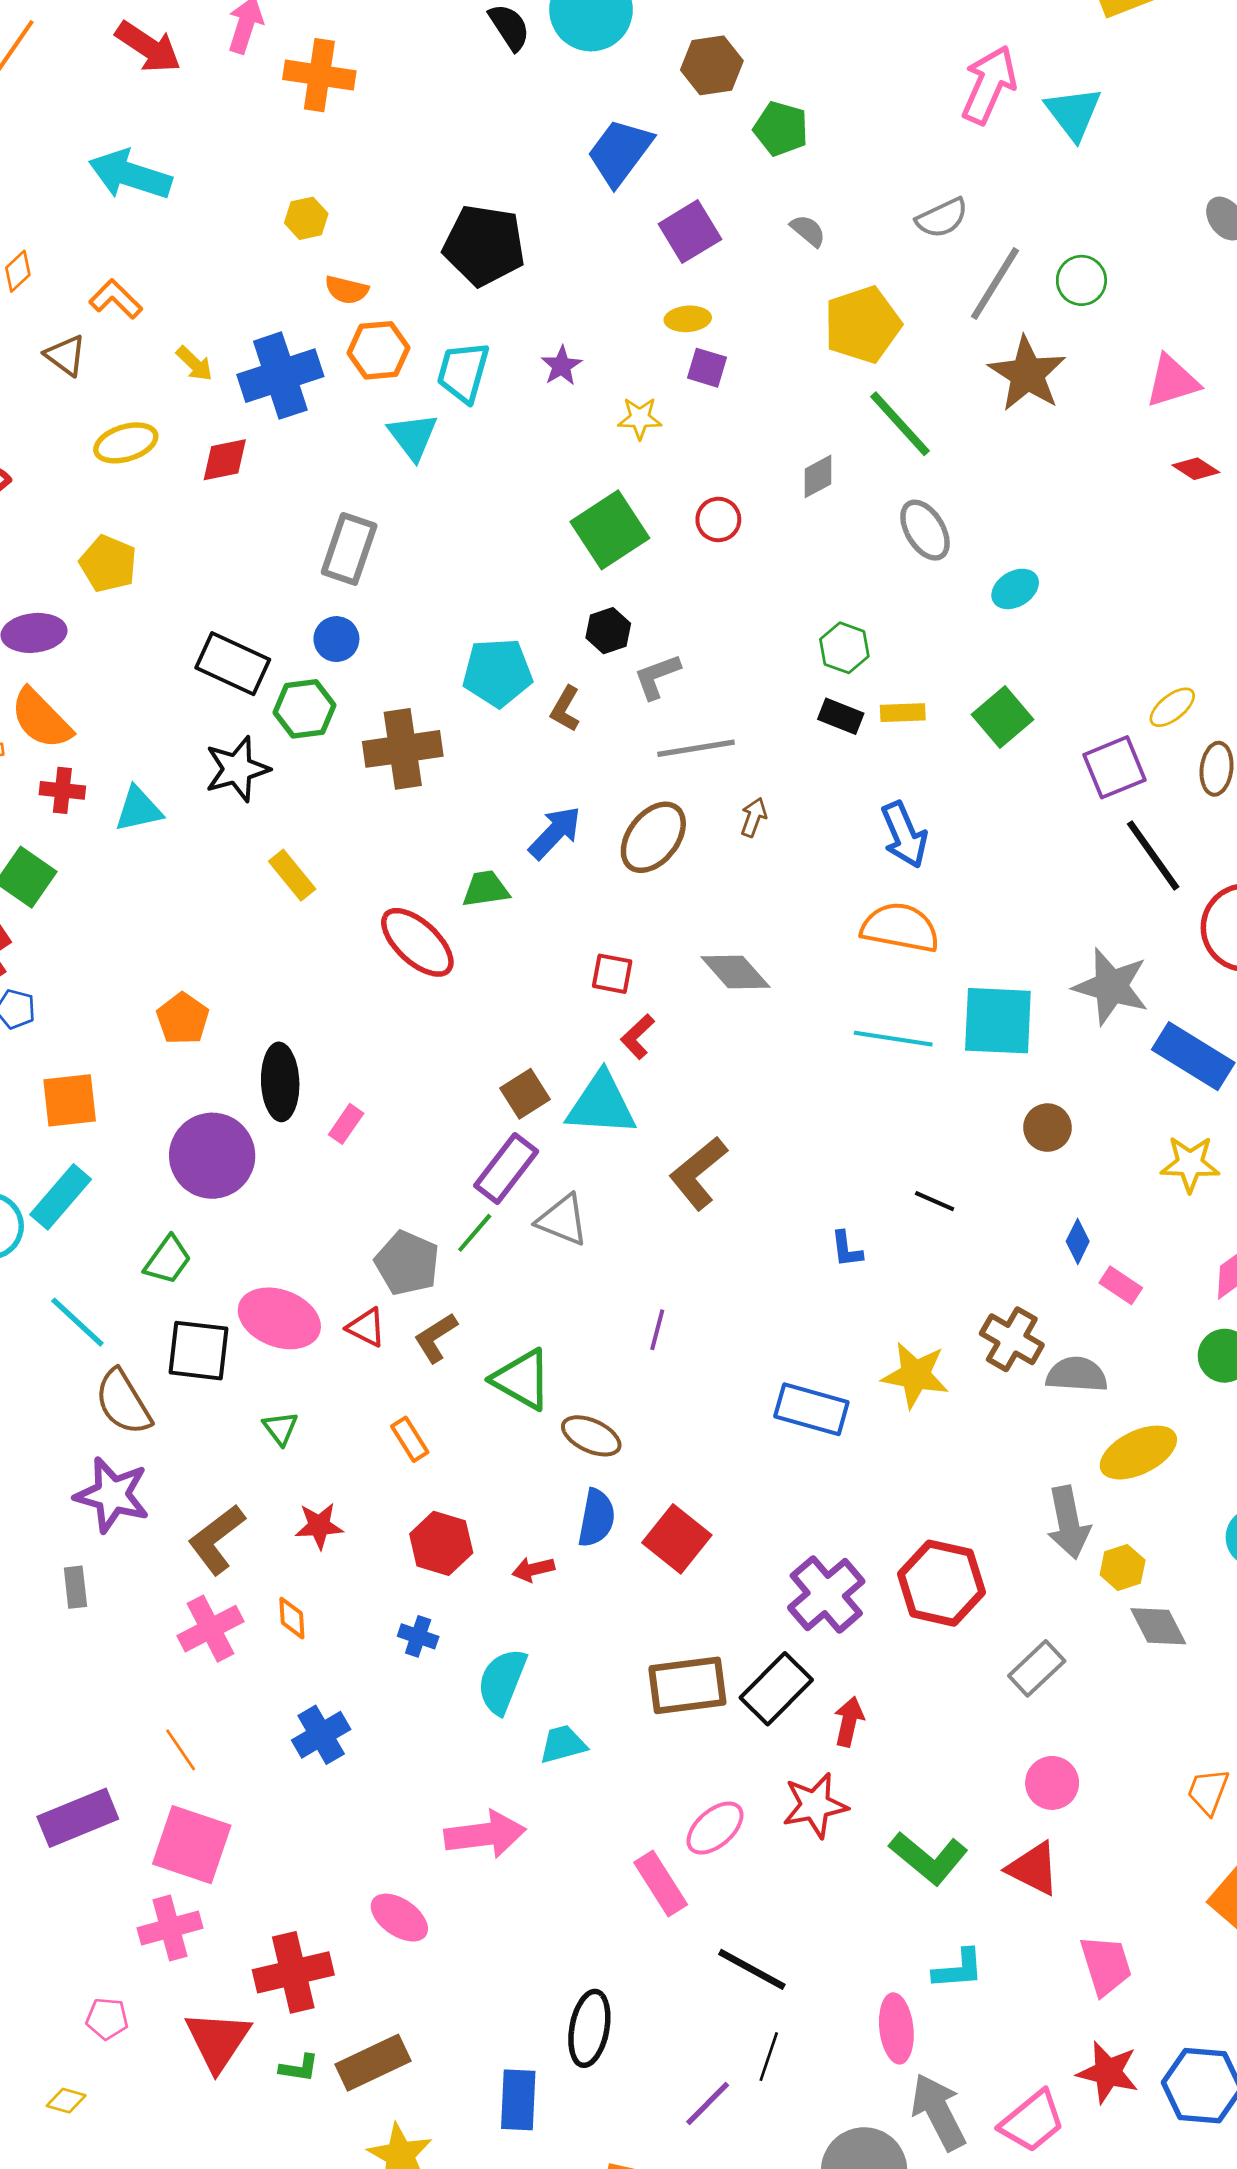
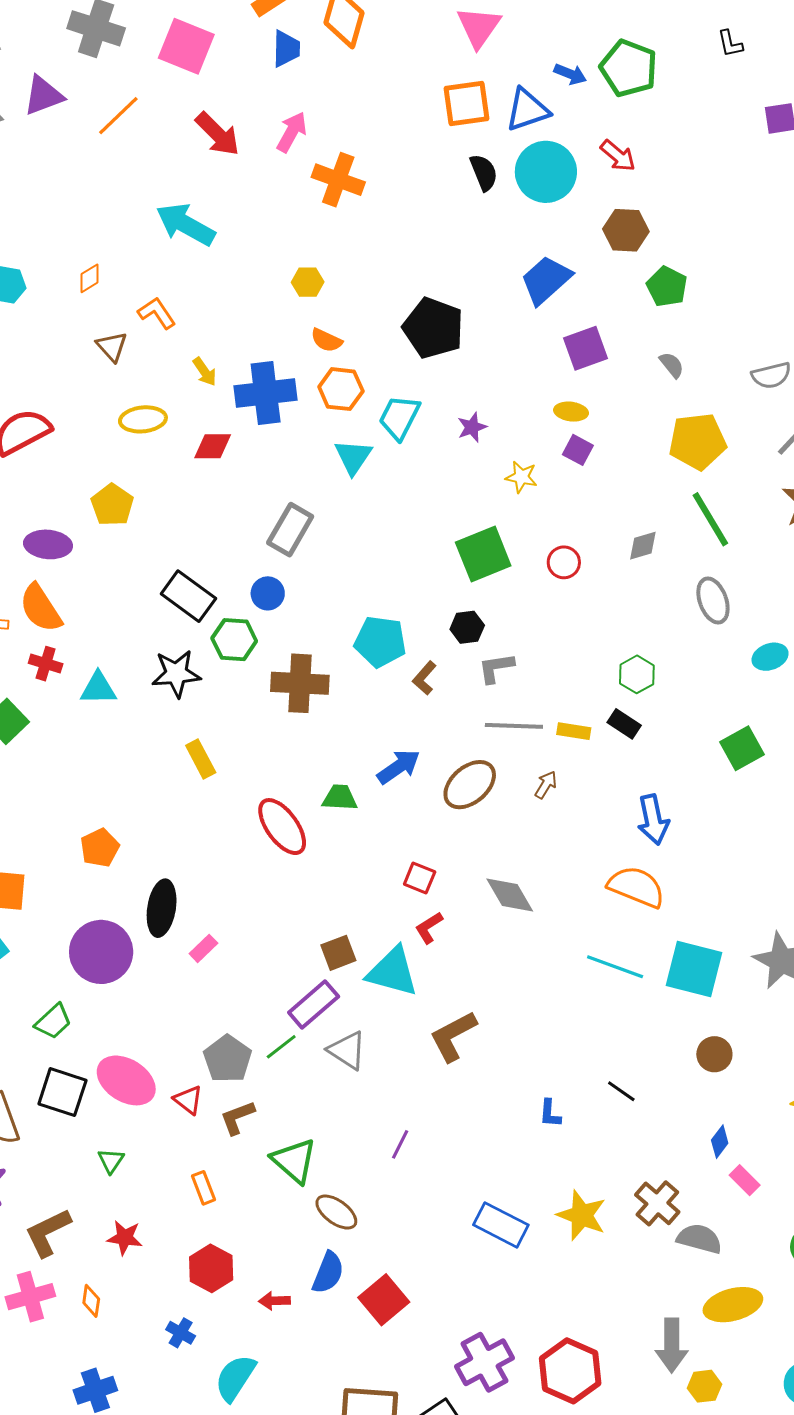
yellow rectangle: (903, 713) -> (574, 731), moved

